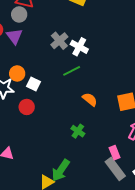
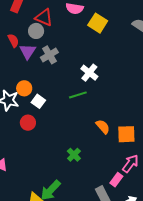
gray cross: (59, 41) -> (49, 55), moved
orange semicircle: (90, 99) -> (103, 127), moved
pink rectangle: (115, 153) -> (116, 180), moved, turned 48

